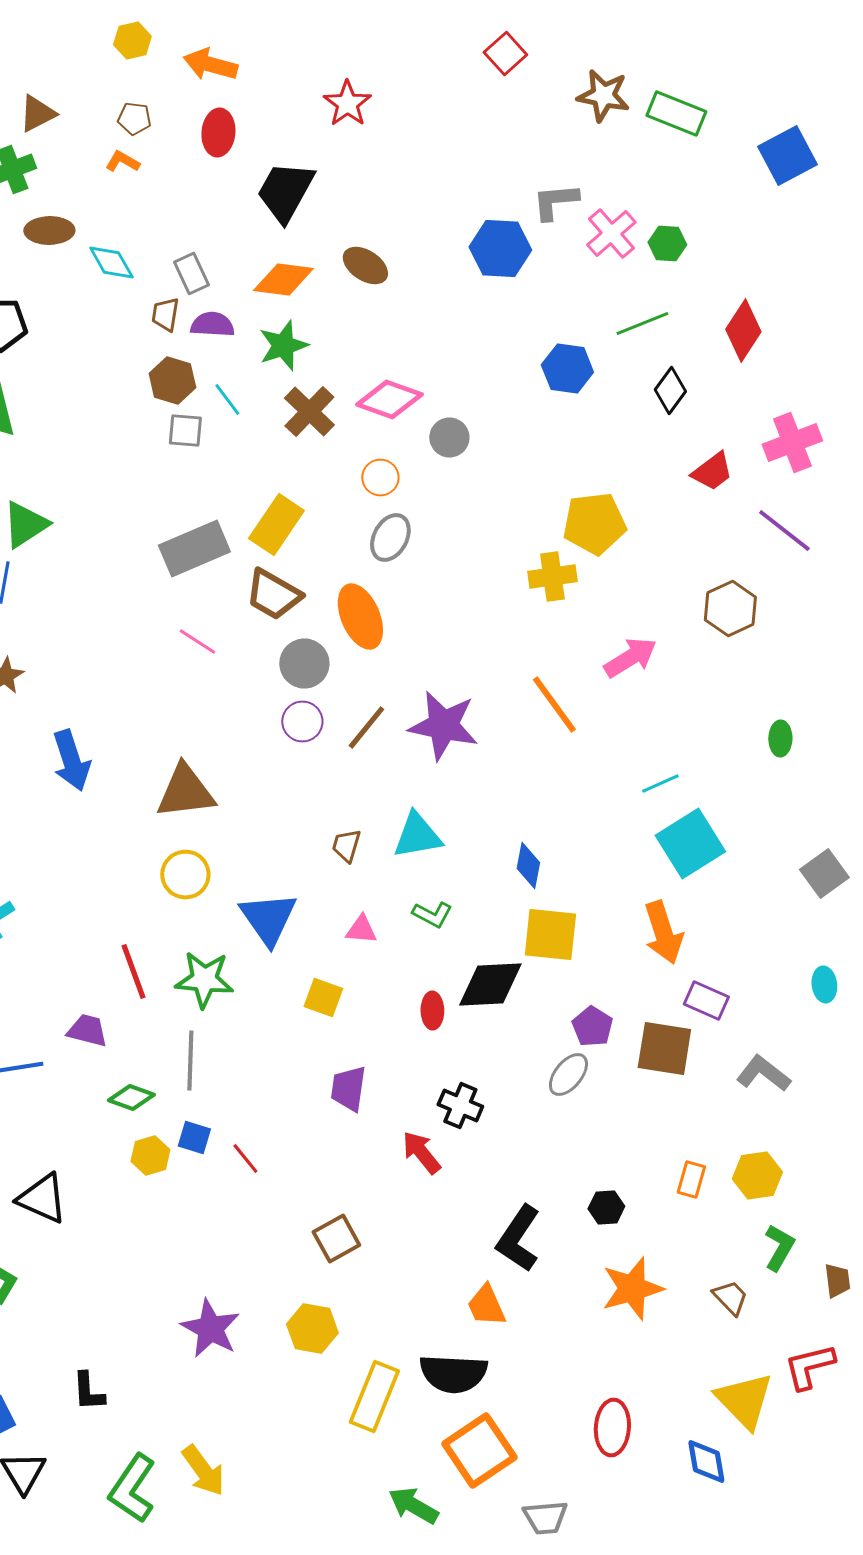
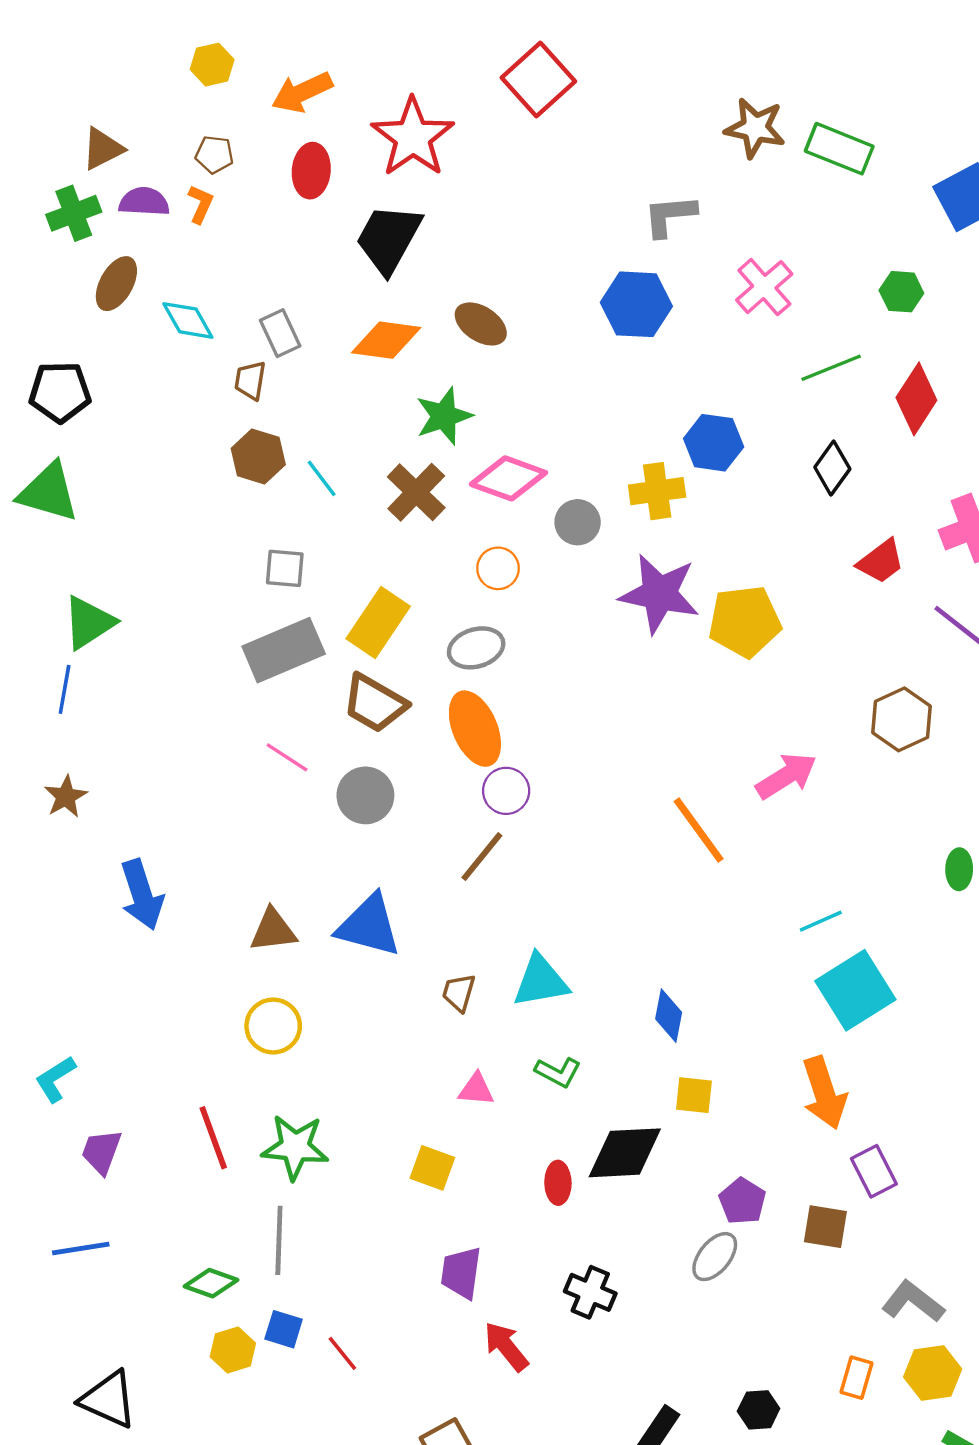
red square: (505, 54) -> (538, 80), moved, size x1.5
orange arrow: (210, 64) -> (302, 92), turned -40
red star: (347, 104) -> (413, 137), moved, size x1.5
orange L-shape: (122, 162) -> (201, 204), turned 84
gray L-shape: (555, 202) -> (670, 216), moved
brown ellipse: (49, 230) -> (116, 284), turned -60
green hexagon: (667, 244) -> (901, 292), moved
purple semicircle: (212, 324) -> (144, 202), moved
green line: (642, 324) -> (831, 368), moved
green star: (283, 346) -> (444, 416), moved
gray square: (185, 430) -> (285, 568), moved
gray ellipse: (390, 538) -> (476, 648), moved, turned 45
yellow cross: (552, 576) -> (657, 491), moved
gray circle: (304, 664) -> (365, 795), moved
purple circle: (302, 722) -> (506, 791), moved
purple star: (443, 726) -> (659, 594), moved
brown triangle: (185, 792) -> (273, 930), size x0.7
blue triangle: (268, 918) -> (369, 926), moved, turned -40
yellow square: (550, 934) -> (694, 1095), size x0.6
purple rectangle: (706, 1000) -> (874, 1171), turned 39
purple trapezoid: (87, 1030) -> (101, 1152), moved, turned -84
brown square: (664, 1048) -> (825, 1227), size x0.7
gray L-shape: (763, 1074) -> (913, 1302), moved
red arrow: (421, 1152) -> (506, 1346), moved

